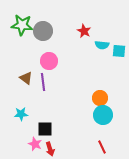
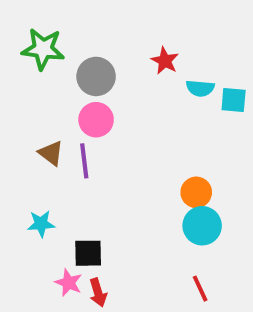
gray circle: (43, 31) -> (96, 76), moved

